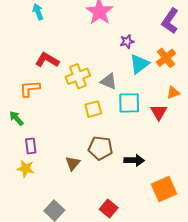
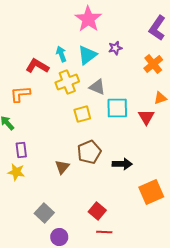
cyan arrow: (38, 12) -> (61, 54), moved
cyan triangle: (139, 64) -> (87, 55), moved
brown pentagon: (100, 148) -> (89, 152), turned -30

